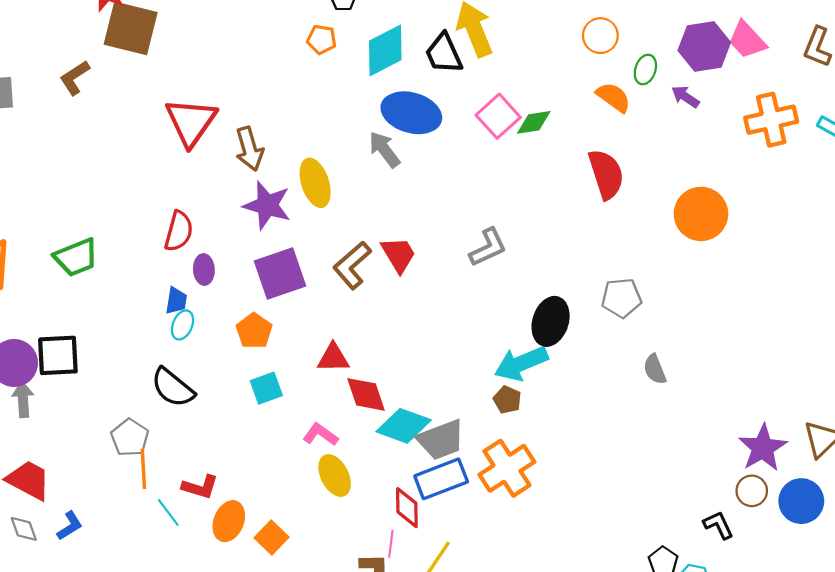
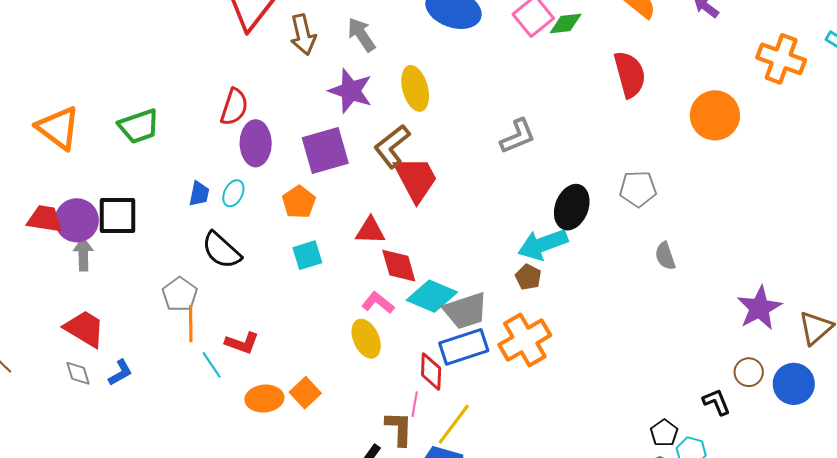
orange cross: (771, 120) -> (781, 59), moved, turned 30
gray arrow: (384, 149) -> (361, 35), moved
yellow ellipse: (315, 183) -> (415, 88), moved
purple star: (267, 205) -> (351, 91), moved
red trapezoid: (398, 255) -> (416, 179), moved, size x1.4
purple ellipse: (204, 269) -> (256, 143), size x1.6
blue trapezoid: (176, 301) -> (199, 194), moved
pink L-shape: (320, 435) -> (378, 303), moved
purple star: (763, 448) -> (759, 308), moved
orange ellipse: (229, 521) -> (264, 399), moved, turned 60

